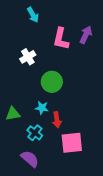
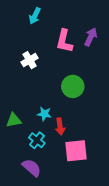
cyan arrow: (33, 15) -> (35, 16), turned 56
green circle: (52, 82) -> (73, 86), moved

